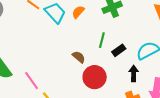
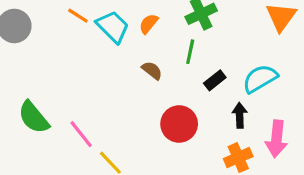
green line: (102, 40) -> (190, 52), moved
brown semicircle: (79, 57) -> (152, 70), moved

